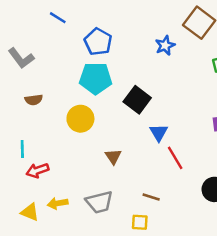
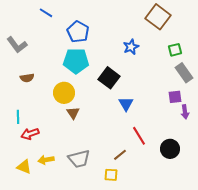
blue star: (165, 45) -> (131, 47), moved
brown triangle: (113, 157) -> (73, 113), moved
red line: (175, 158) -> (139, 136), moved
brown line: (151, 197) -> (120, 155), turned -56

